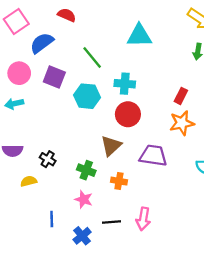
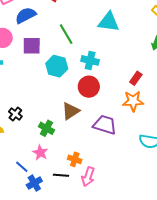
purple square: (54, 77) -> (32, 46), turned -30
orange cross: (119, 181) -> (75, 159), moved
blue line: (52, 219) -> (22, 167), moved, turned -56

